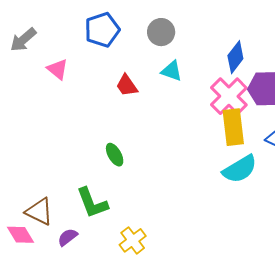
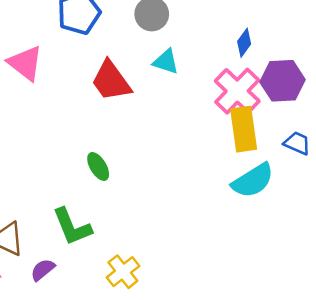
blue diamond: (235, 57) -> (244, 43), size x0.7
pink triangle: (58, 69) -> (25, 63), size x1.4
red trapezoid: (127, 85) -> (111, 81), size x1.5

